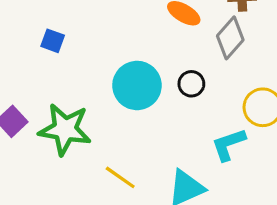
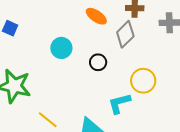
cyan circle: (137, 85) -> (61, 48), moved, size x0.7

